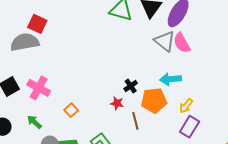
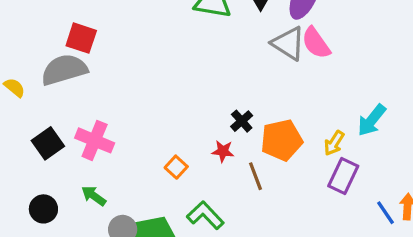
cyan arrow: (171, 79) -> (372, 120), moved, turned -40
orange square: (71, 110) -> (176, 167), moved

